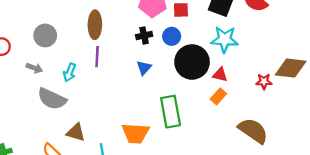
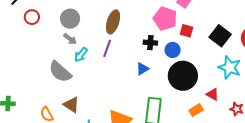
cyan star: (225, 39) -> (230, 67), moved
gray arrow: (34, 68) -> (70, 39), moved
red triangle: (220, 75) -> (213, 94), moved

